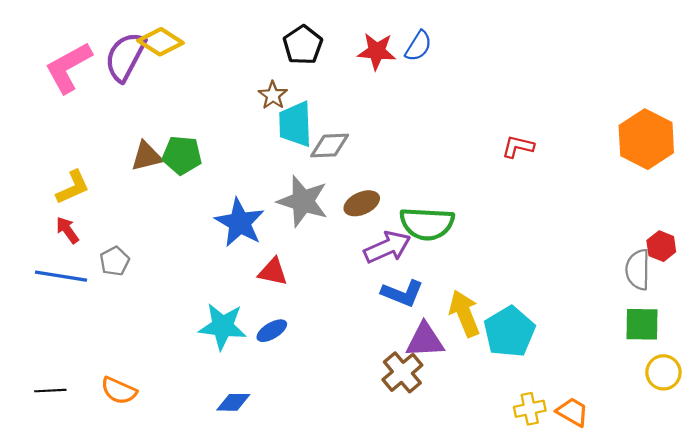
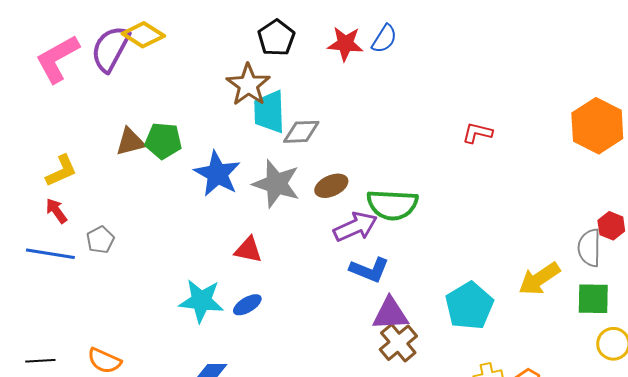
brown star: (273, 95) -> (248, 85), size x1.6
blue star: (240, 223) -> (217, 174), moved
yellow arrow: (464, 314) -> (539, 279), moved, turned -102
brown cross: (402, 372) -> (398, 343), moved

